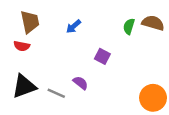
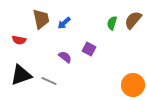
brown trapezoid: (30, 22) -> (41, 19), moved
brown semicircle: (153, 23) -> (133, 20), turned -66
purple semicircle: (80, 83) -> (65, 57), moved

